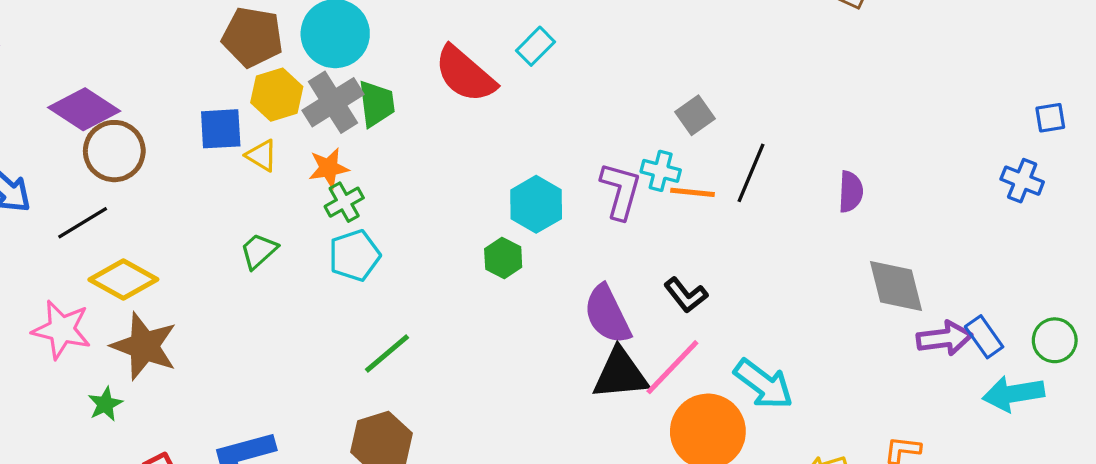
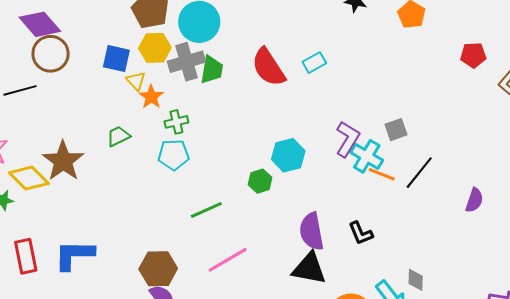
orange star: (329, 168) -> (151, 97), moved, turned 30
cyan cross: (661, 171) -> (367, 156), size x1.4
purple L-shape: (621, 191) -> (348, 139), moved
yellow diamond: (123, 280) -> (29, 178), moved
gray diamond: (896, 286) -> (416, 280), moved, size x0.6
brown star: (144, 346) -> (63, 161), moved
green line: (387, 353) -> (206, 210), moved
pink line: (672, 367) -> (228, 260), moved

